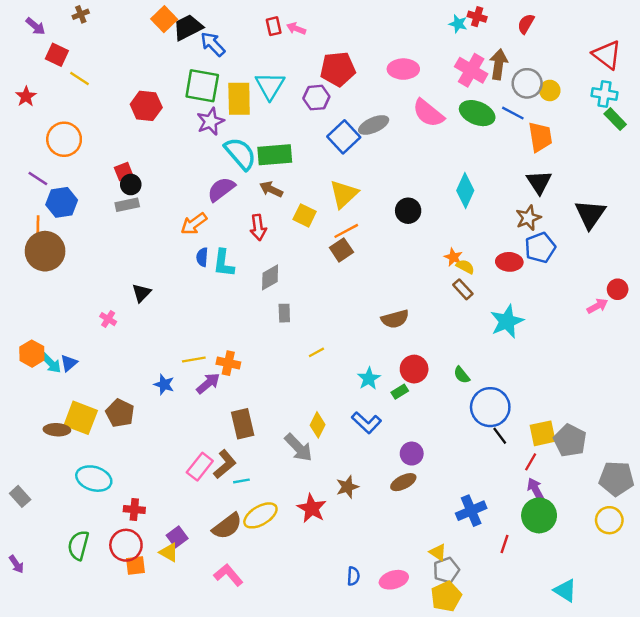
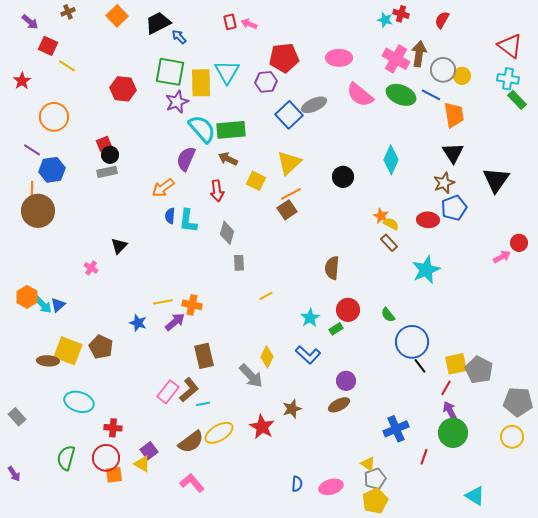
orange square: (164, 19) -> (117, 16), moved
blue arrow: (213, 44) -> (179, 37), size x0.7
purple semicircle: (221, 189) -> (186, 159), turned -30
gray diamond: (270, 277) -> (227, 233), turned -45
brown semicircle: (395, 319) -> (332, 268), turned 110

